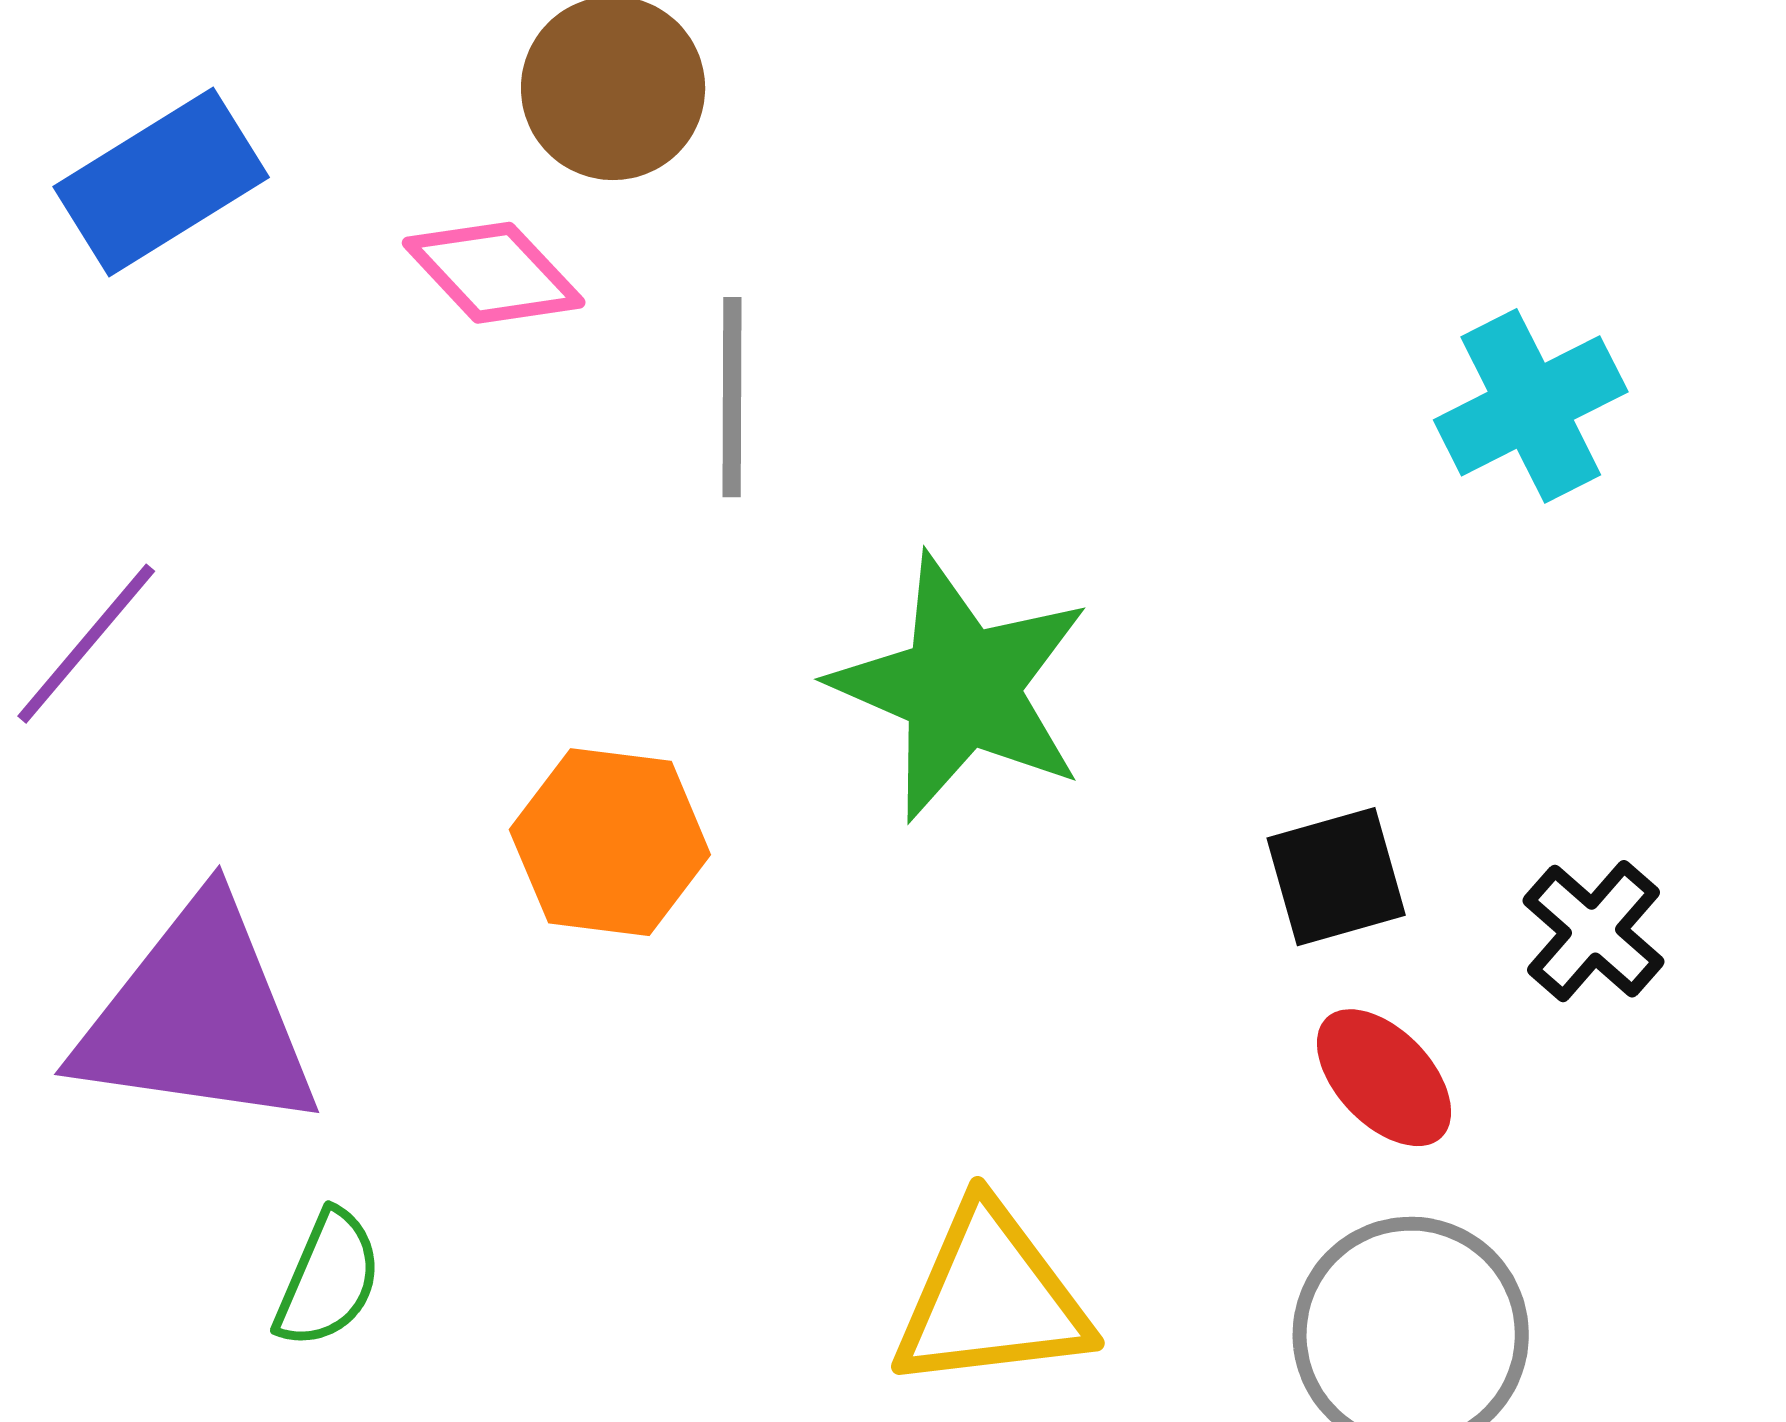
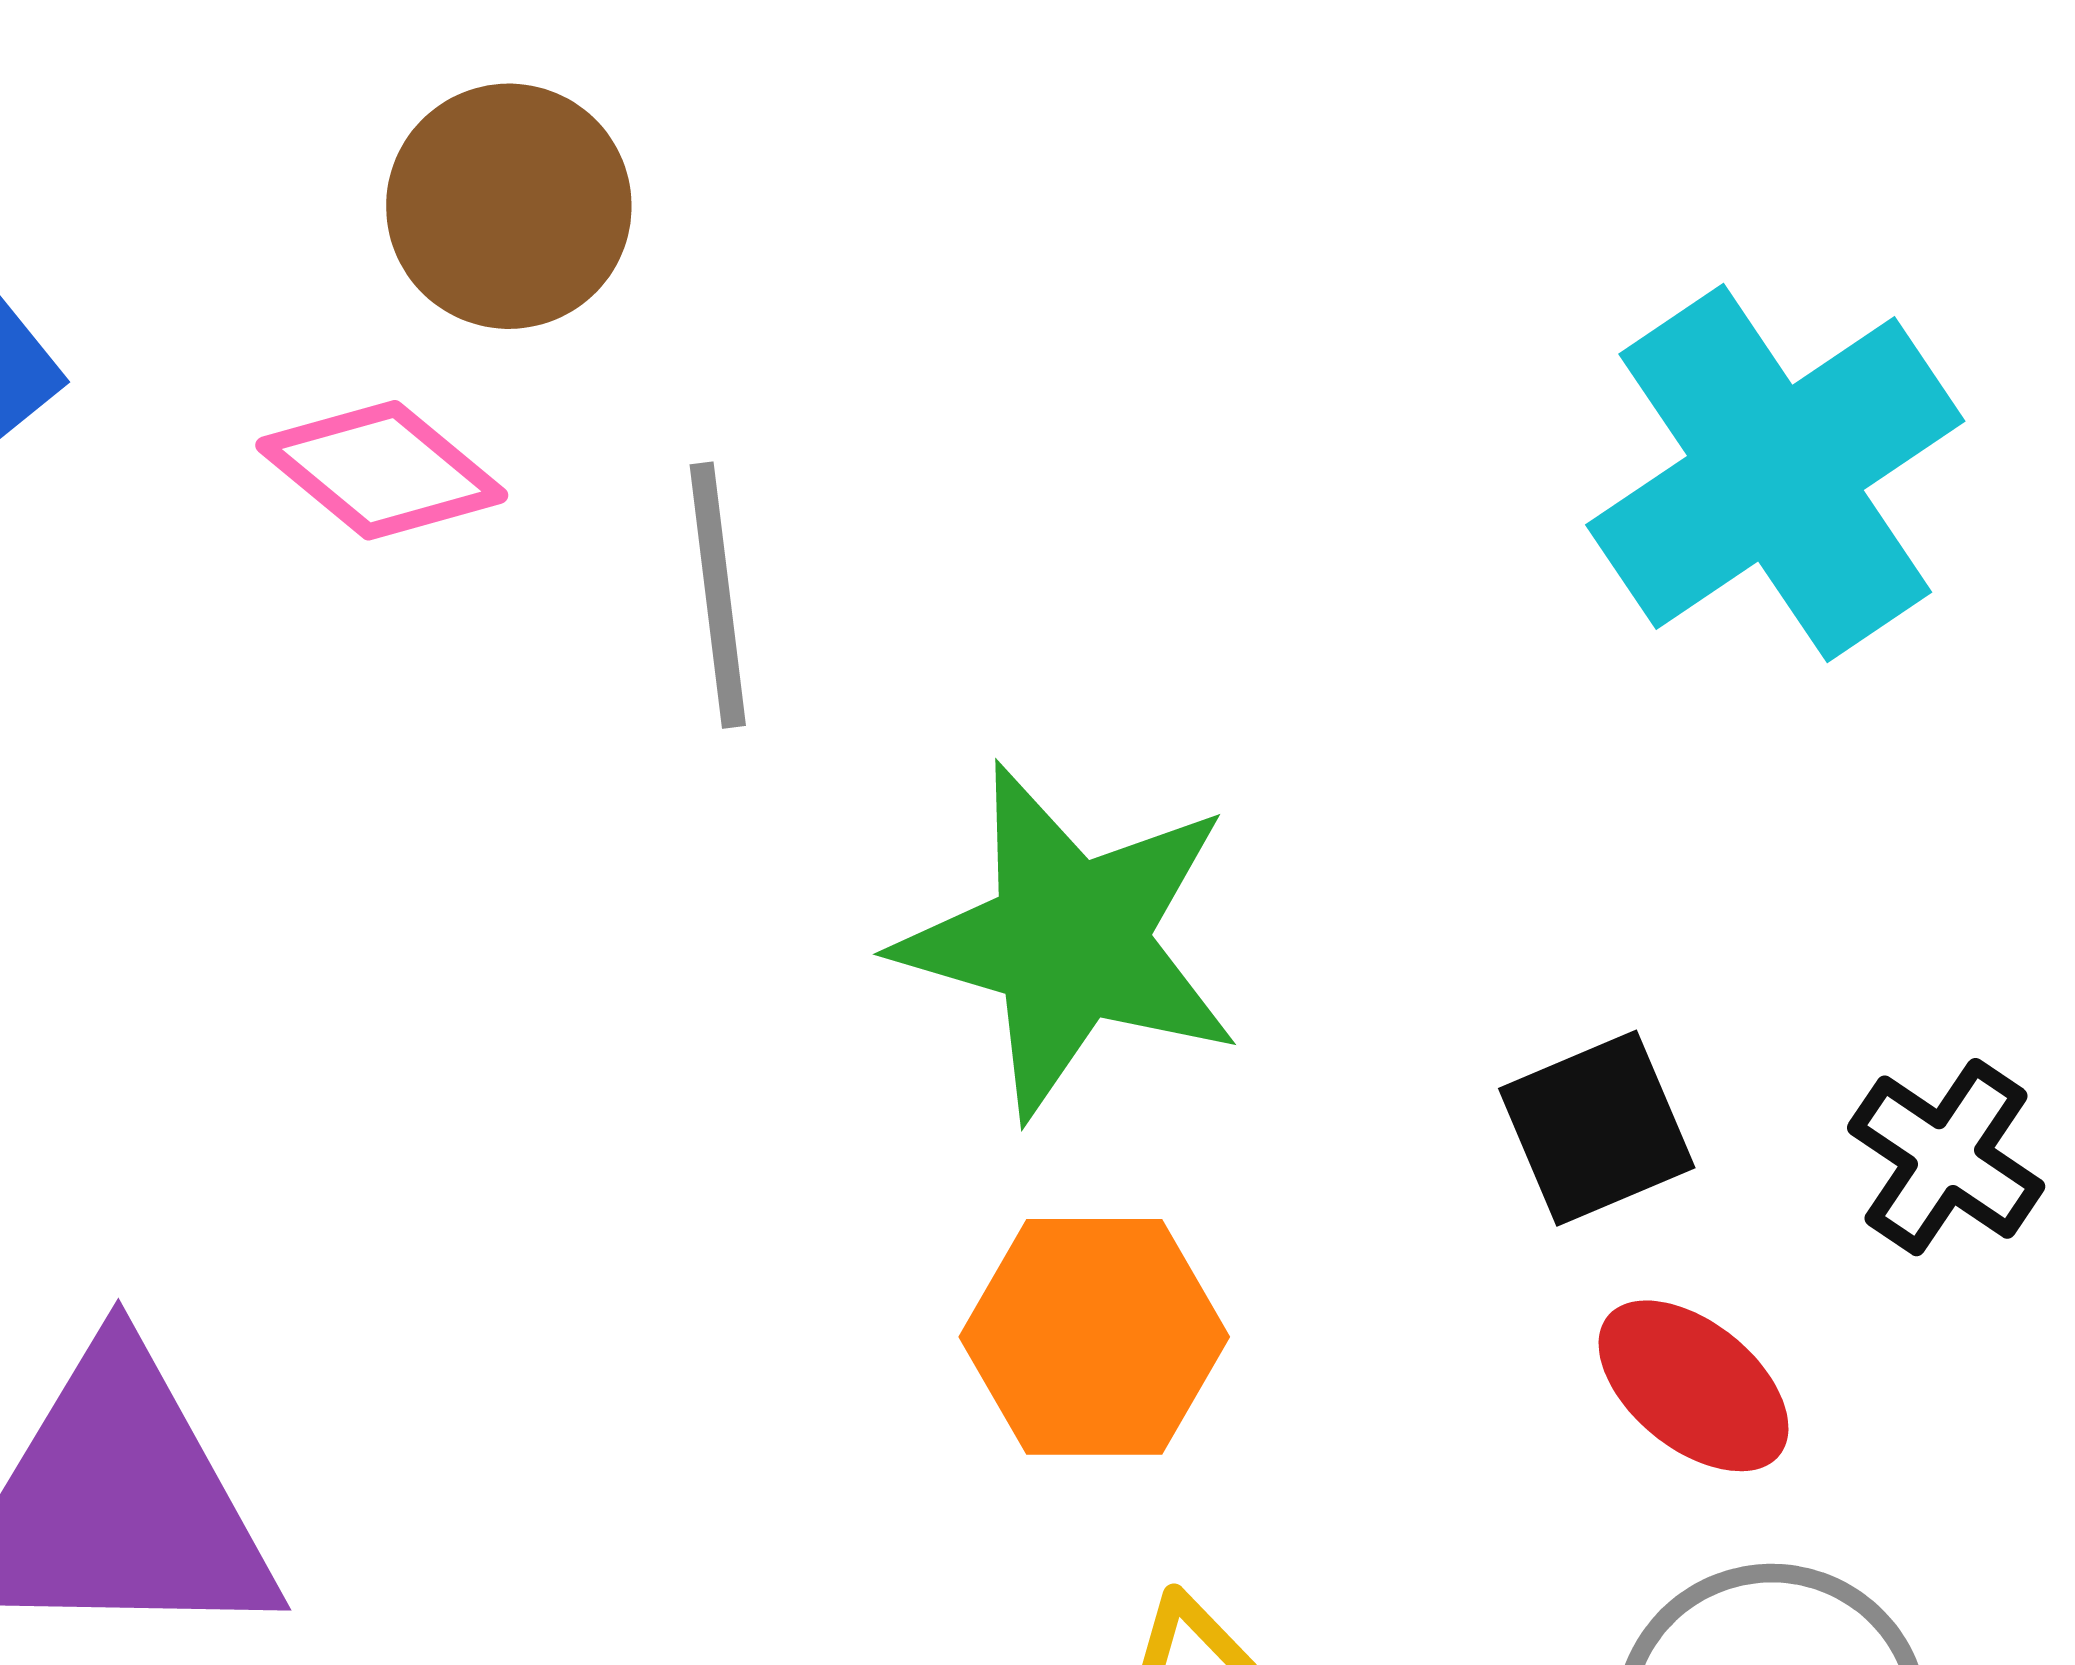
cyan cross: (1531, 406) -> (1775, 473), size x1.5
orange hexagon: (610, 842) -> (1094, 1337), moved

